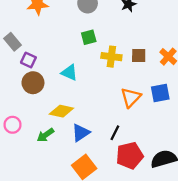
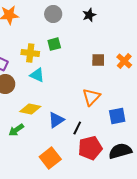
yellow cross: (111, 57) -> (30, 53), moved
blue square: (160, 93) -> (117, 116), moved
blue triangle: (81, 133) -> (56, 120), moved

